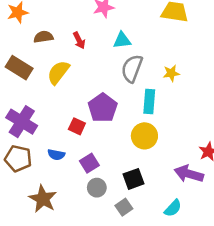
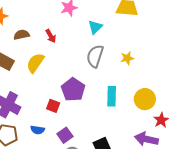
cyan triangle: (122, 40) -> (95, 27), moved, turned -35
cyan rectangle: (149, 102) -> (112, 96), moved
yellow circle: (144, 136) -> (145, 99), moved

